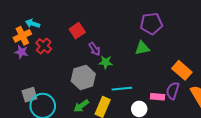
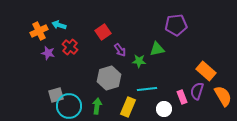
orange cross: (22, 36) -> (39, 31), moved
green triangle: (142, 48) -> (157, 49), moved
green star: (106, 62) -> (139, 61), moved
pink rectangle: (157, 97) -> (182, 97), turned 64
green arrow: (81, 106) -> (97, 106), moved, turned 133

